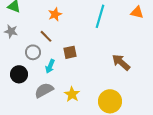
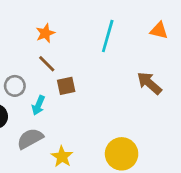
brown line: (46, 36) -> (47, 64), moved
brown arrow: (121, 62) -> (149, 83), moved
yellow star: (72, 94) -> (62, 157), moved

